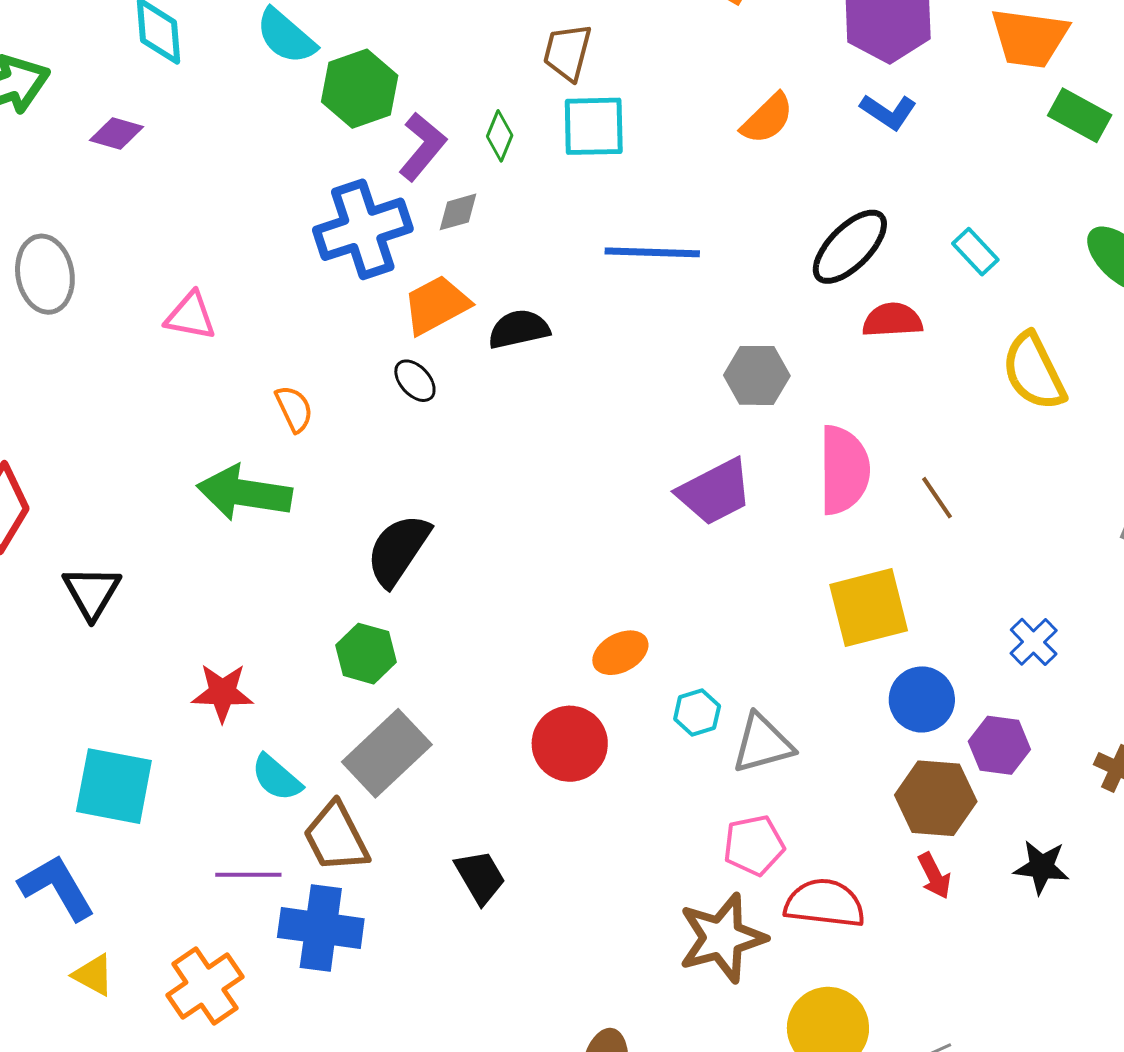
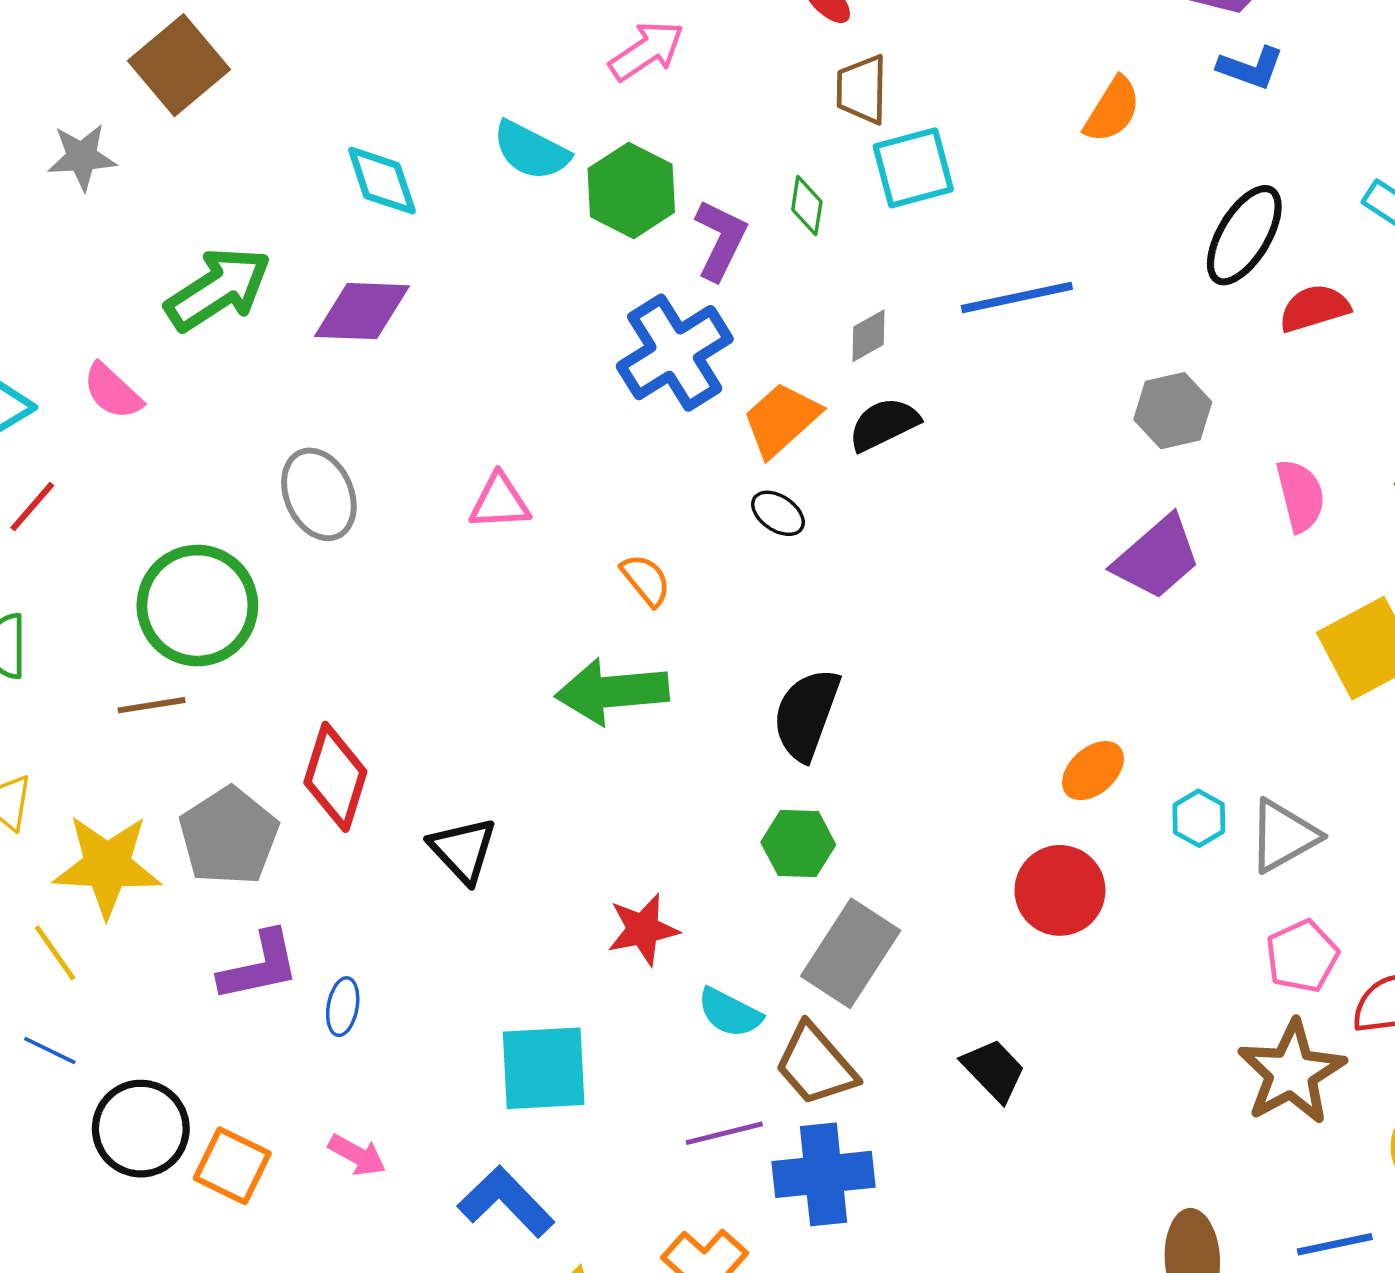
purple diamond: (116, 133) -> (362, 311), size x1.6
gray diamond: (458, 212) -> (869, 336), moved
pink semicircle: (844, 470) -> (1300, 496), size x0.7

